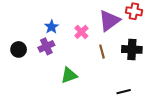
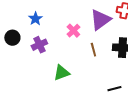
blue star: (52, 27) -> (35, 19), moved
black circle: (19, 49) -> (12, 38), moved

